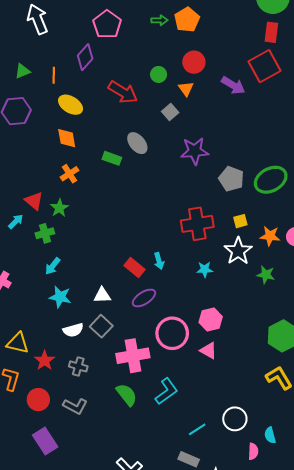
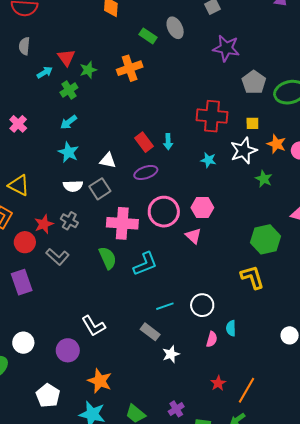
orange cross: (69, 174) -> (130, 68), moved, size x1.4
green cross: (45, 233) -> (69, 90), turned -30
red star: (45, 361) -> (44, 224), moved

